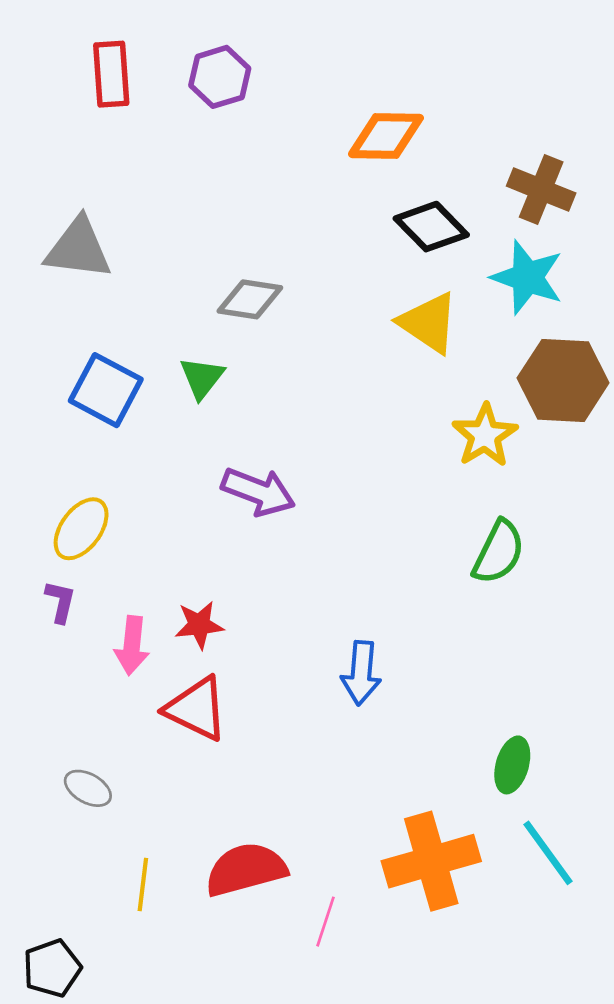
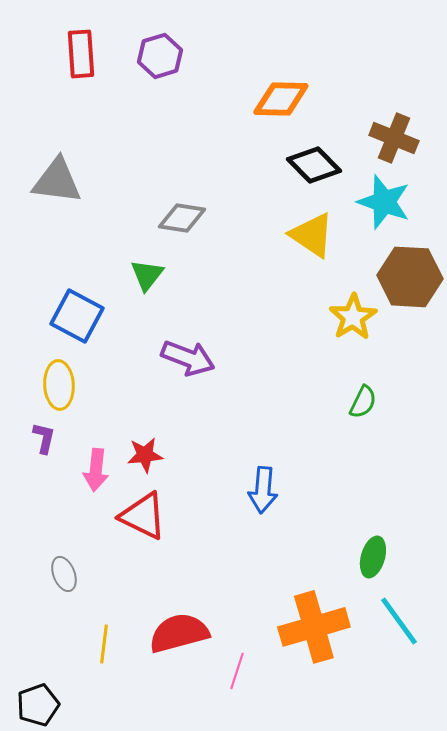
blue square: (106, 390) -> (77, 316), moved
yellow ellipse: (81, 529) -> (59, 385), turned -39
green semicircle: (499, 552) -> (363, 402), size x0.7
gray ellipse: (88, 788) -> (64, 574), turned 40

